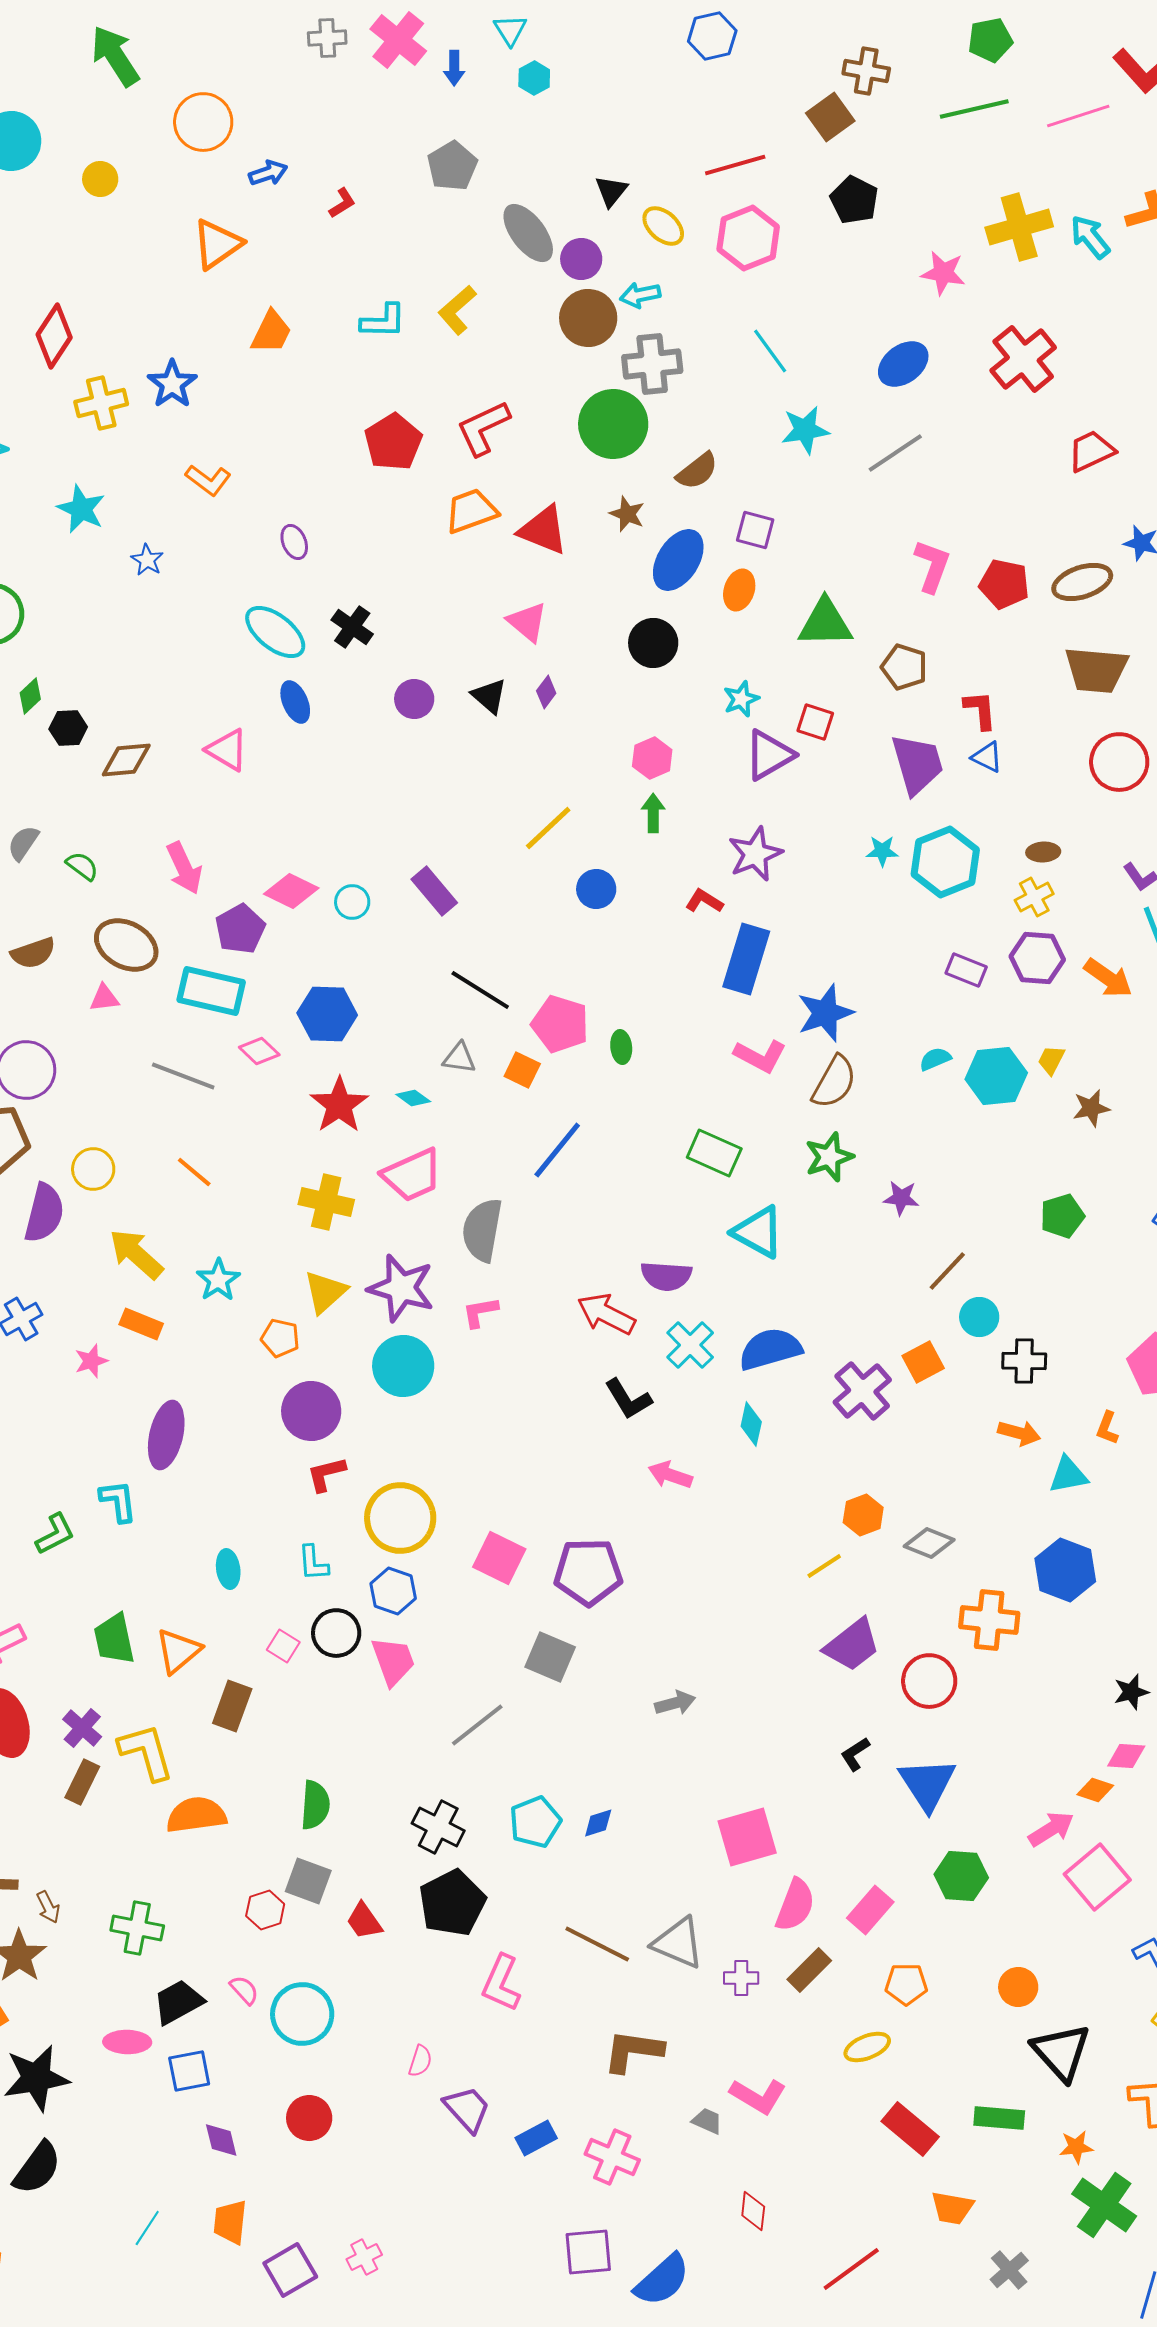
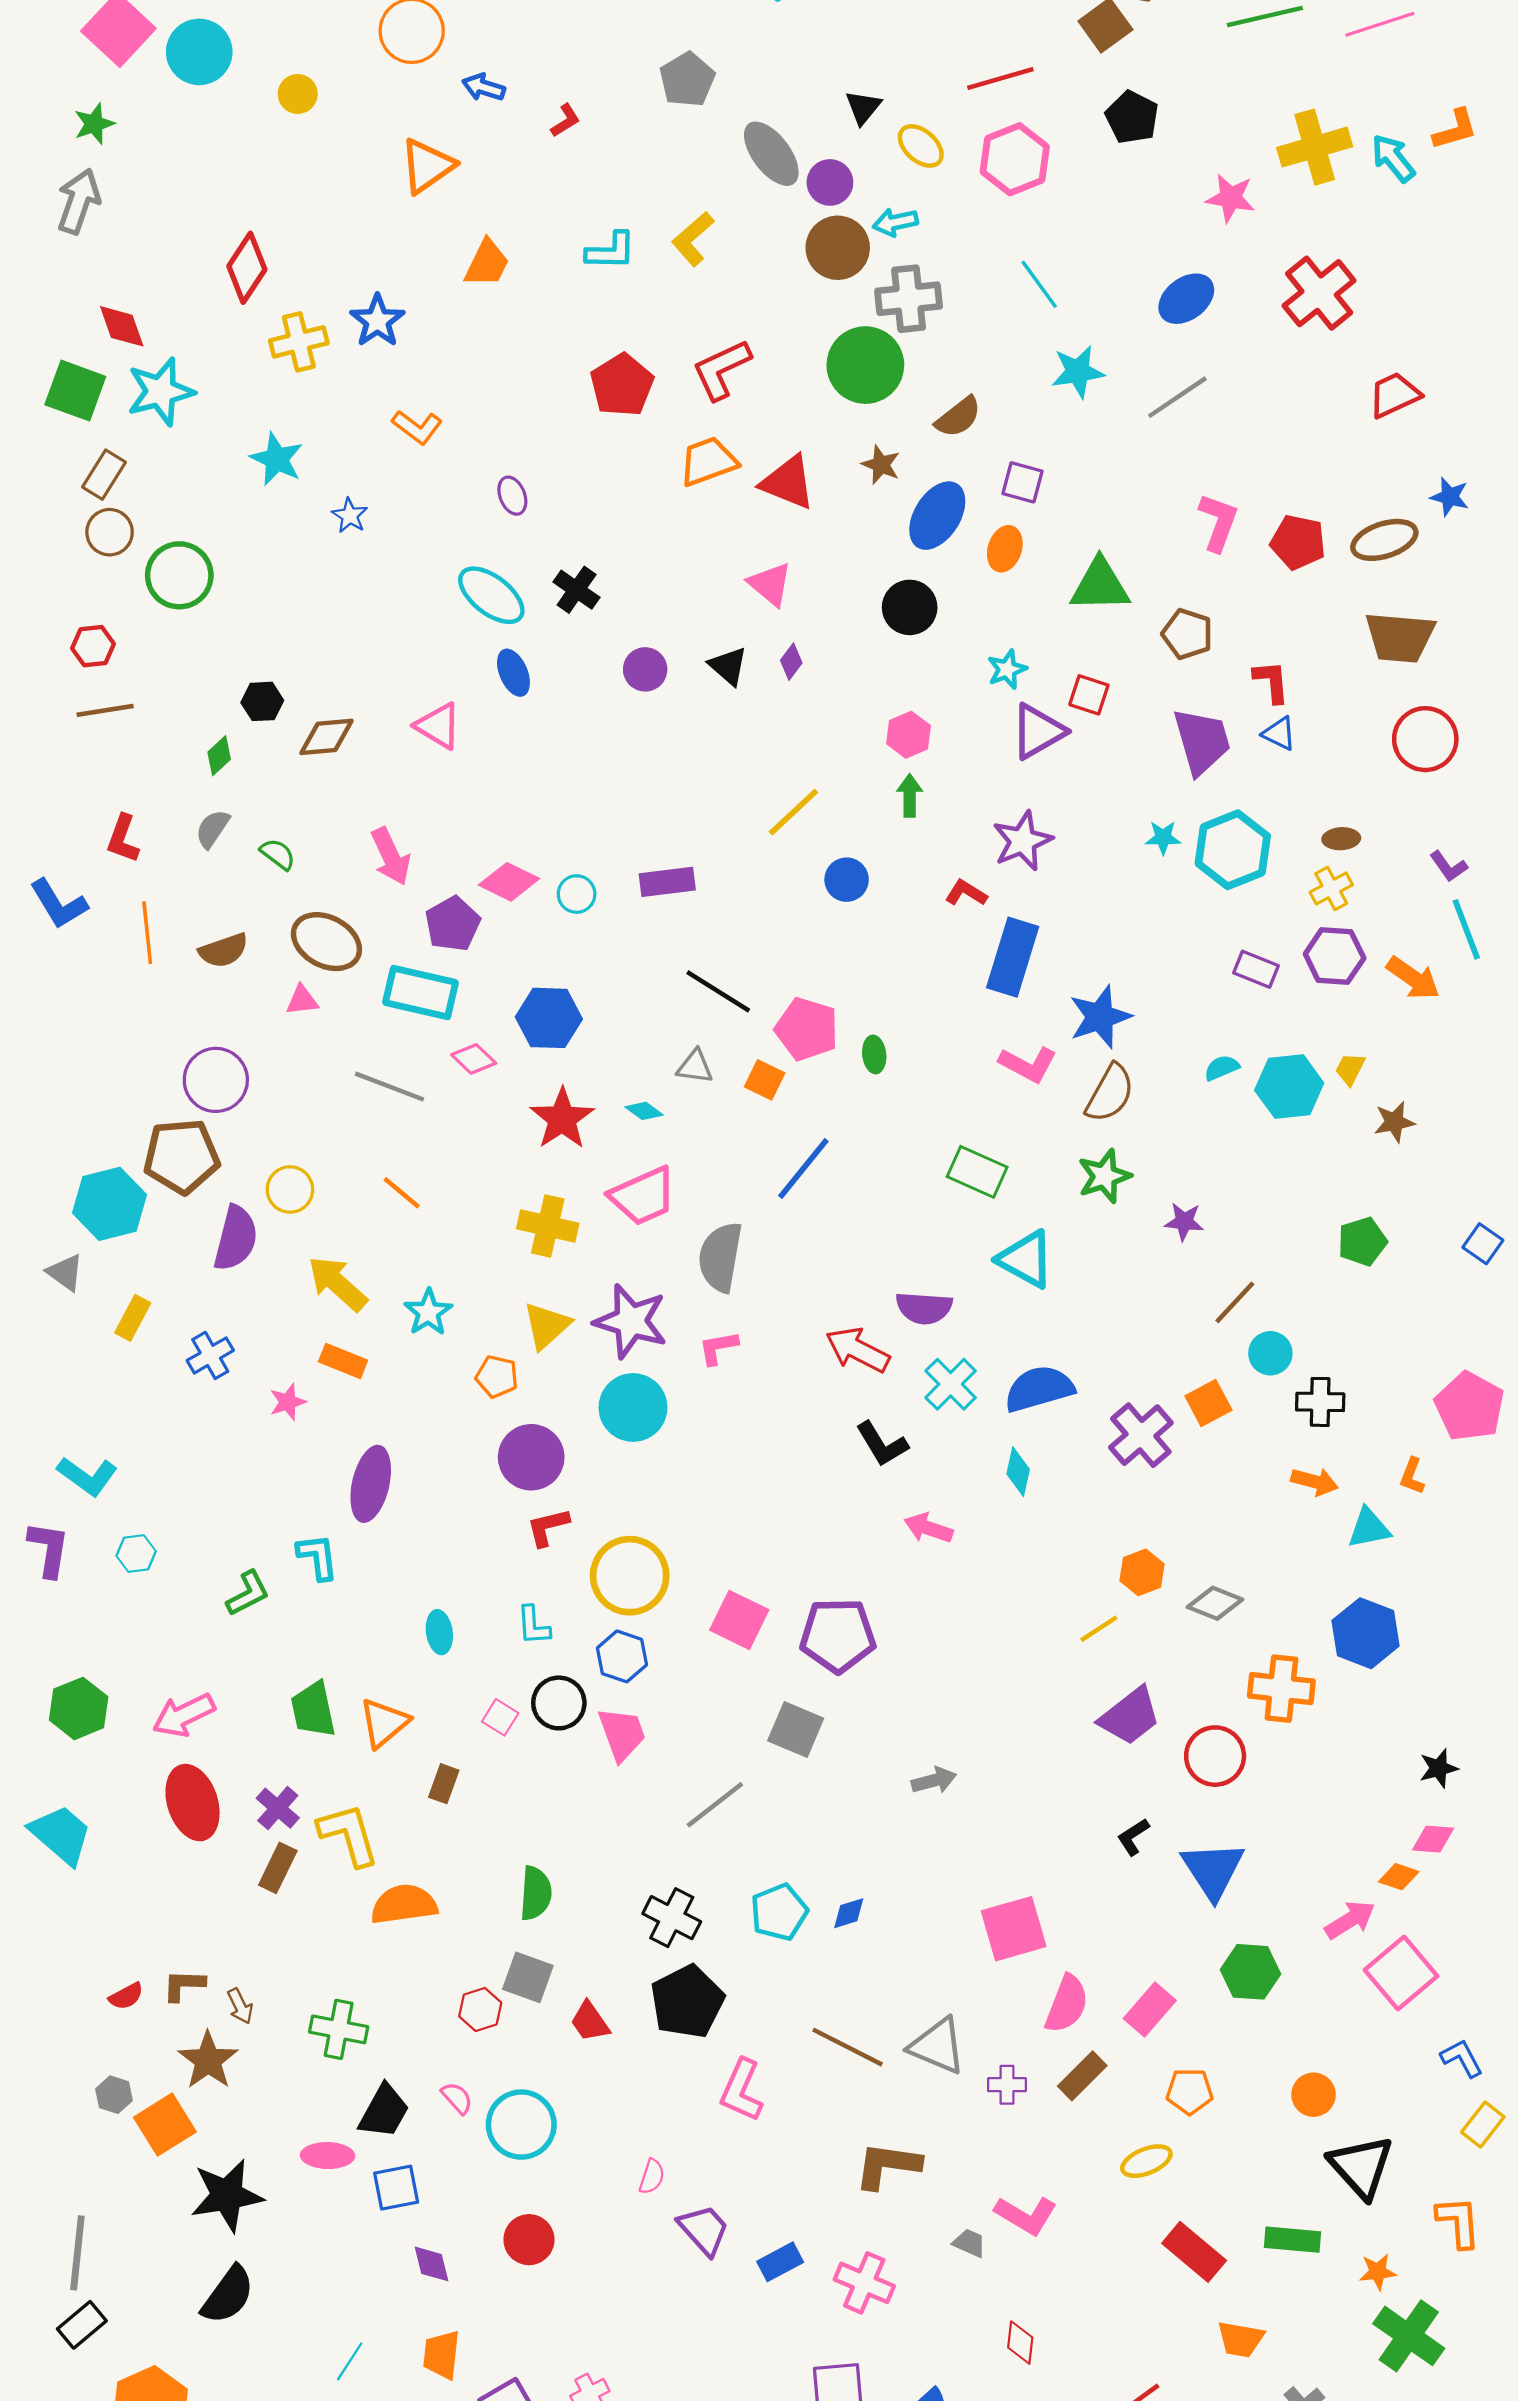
blue arrow: (268, 173) -> (484, 87), turned -144
green diamond: (30, 696) -> (219, 756), moved
purple rectangle: (434, 891) -> (667, 882), turned -57
brown rectangle: (232, 1706) -> (444, 1784), size x0.7
black trapezoid: (178, 2002) -> (384, 2111), turned 148

